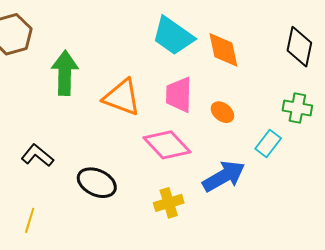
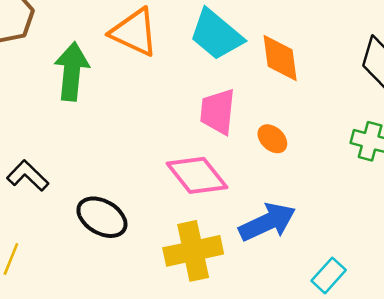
orange triangle: (122, 97) -> (134, 32), moved
cyan rectangle: (268, 144) -> (329, 275), moved
yellow cross: (169, 203) -> (193, 251), size x1.5

